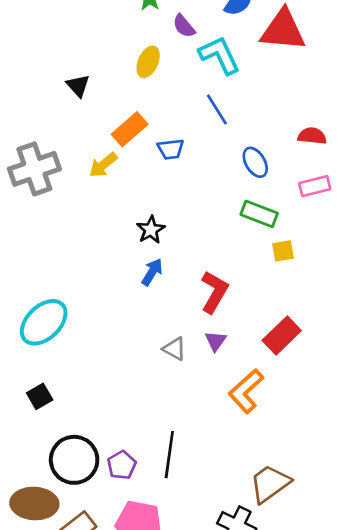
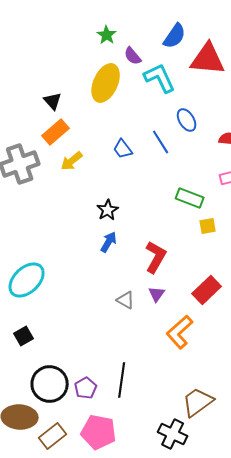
yellow ellipse: (148, 62) -> (106, 83), size x1.6
blue line: (217, 109) -> (161, 142), moved
orange rectangle: (130, 129) -> (56, 132), moved
blue trapezoid: (171, 149) -> (123, 149), turned 60
blue ellipse: (255, 162) -> (187, 120), moved

